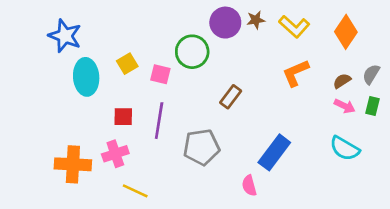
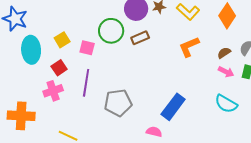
brown rectangle: (231, 97) -> (140, 38), moved, turned 30
red square: (123, 117) -> (59, 68), moved, turned -35
pink cross: (115, 154) -> (53, 91), moved
pink semicircle: (249, 186) -> (154, 132), turned 119

